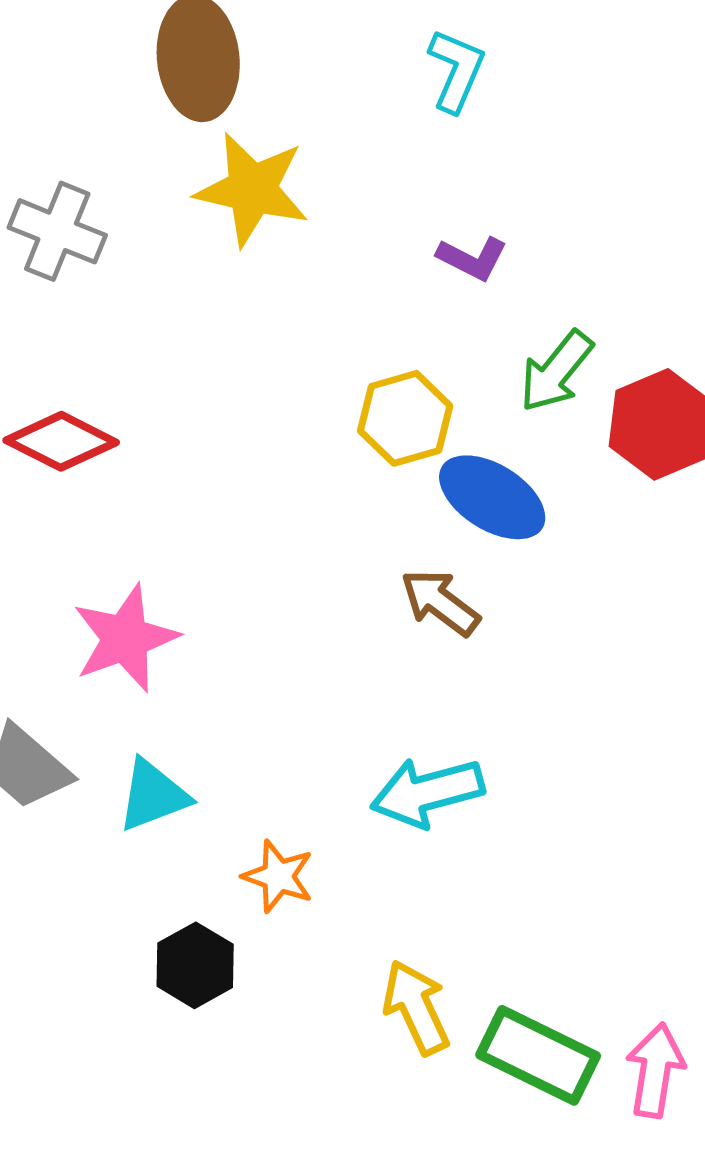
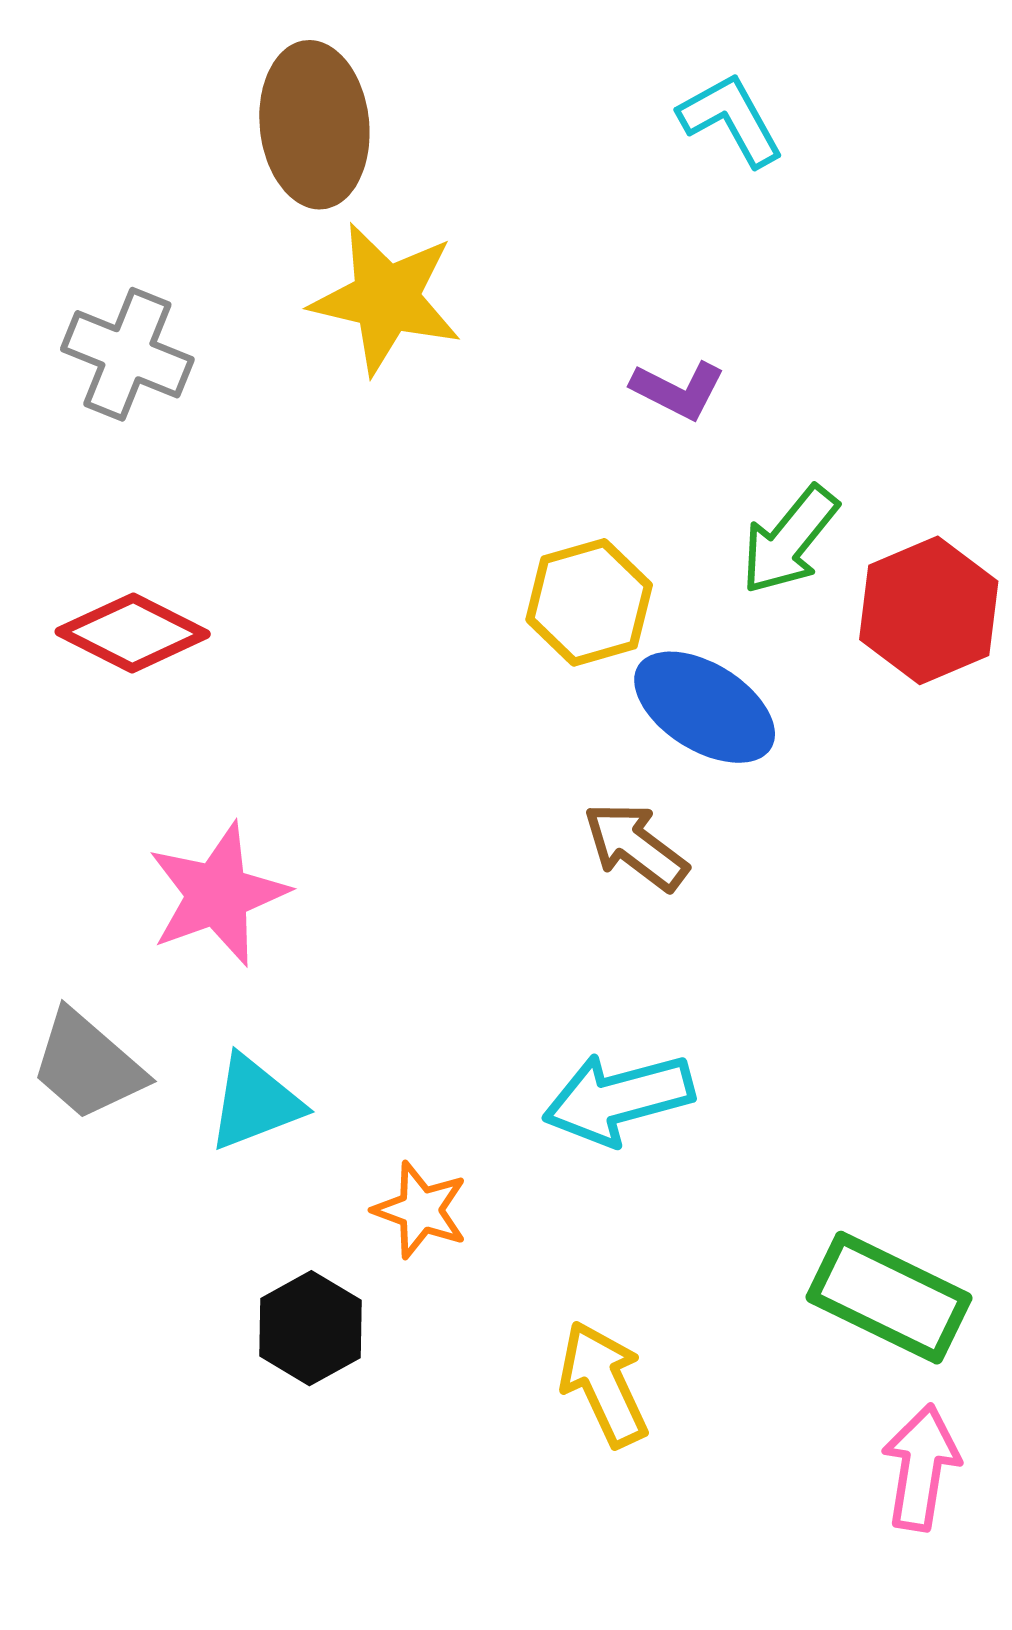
cyan L-shape: (456, 70) -> (731, 119), moved, turned -52
green rectangle: (538, 1055) -> (889, 1298), moved

